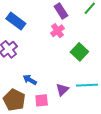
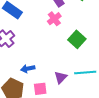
blue arrow: (30, 80) -> (28, 69), turned -40

